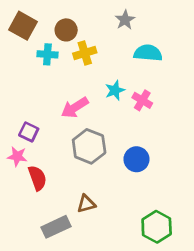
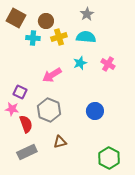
cyan semicircle: (148, 53) -> (86, 37), moved
pink cross: (142, 100) -> (108, 64), moved
gray hexagon: (89, 146) -> (49, 110), moved
gray rectangle: (56, 227) -> (27, 152), moved

